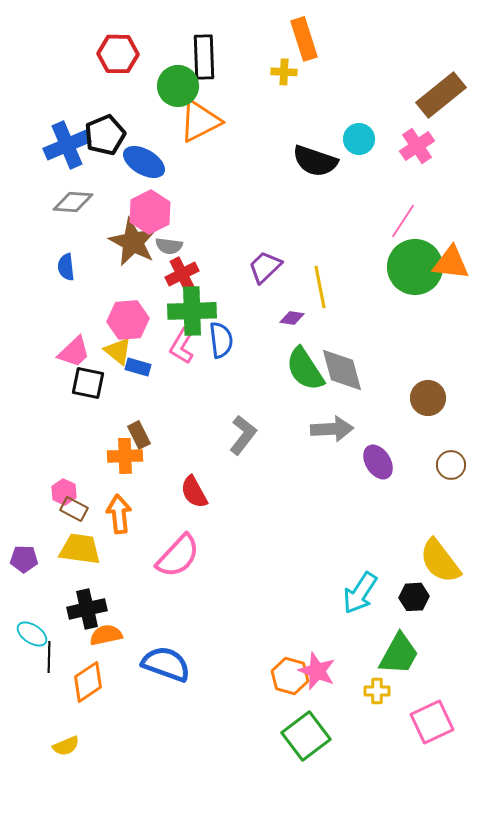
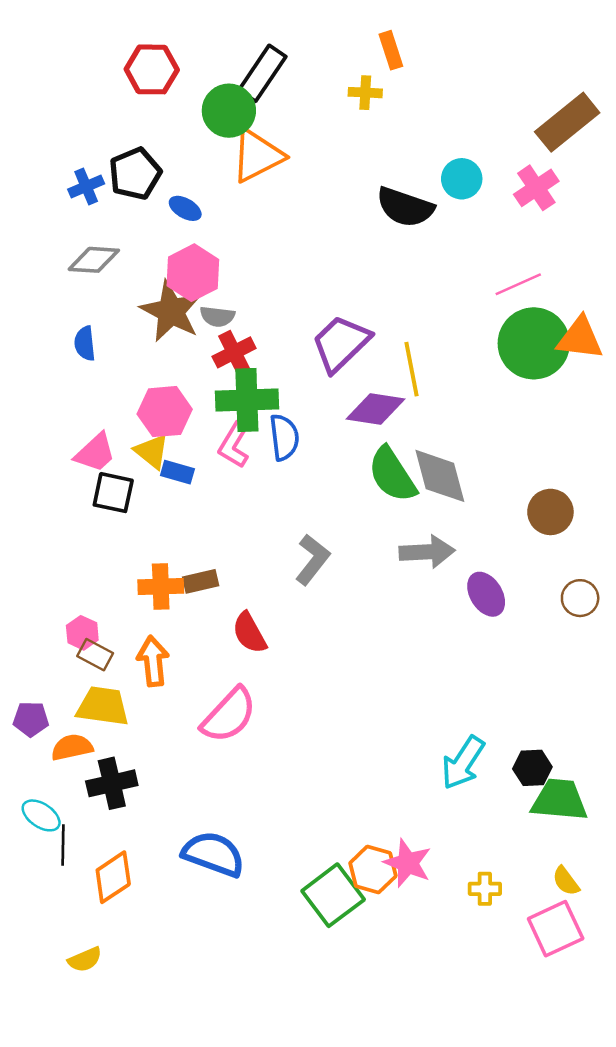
orange rectangle: (304, 39) -> (391, 50), size x0.7
black rectangle: (204, 57) -> (262, 73), turned 36
blue cross: (67, 145) -> (86, 187), size x0.6
blue ellipse: (144, 162) -> (185, 208), size x0.6
pink line: (403, 221) -> (518, 284), turned 33
purple trapezoid: (265, 267) -> (341, 343), size x1.4
purple diamond: (292, 318) -> (376, 409), size x1.8
brown rectangle: (139, 435) -> (201, 581), moved, turned -76
yellow semicircle: (440, 561) -> (566, 881), moved, size x0.5
orange semicircle: (106, 635) -> (72, 747), moved
green trapezoid: (399, 654) -> (559, 800), moved, turned -114
green square: (306, 736) -> (333, 895), moved

